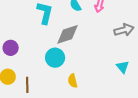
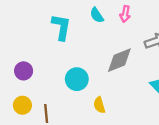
gray diamond: (68, 34) -> (119, 60), moved

